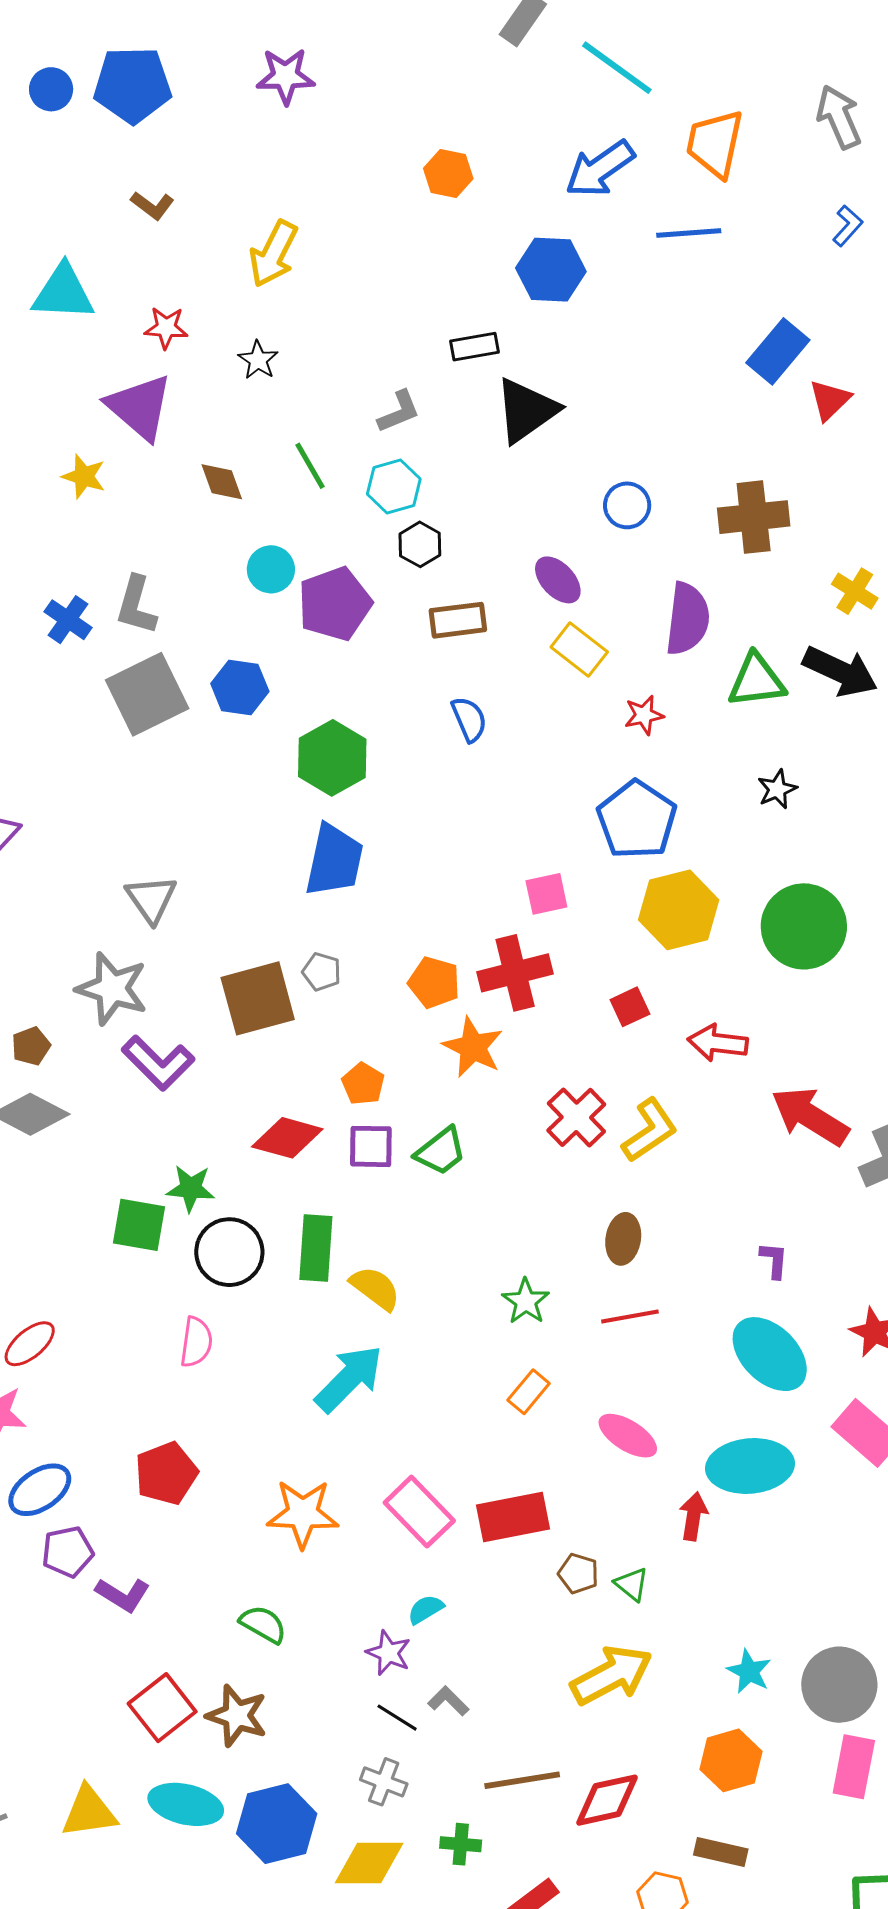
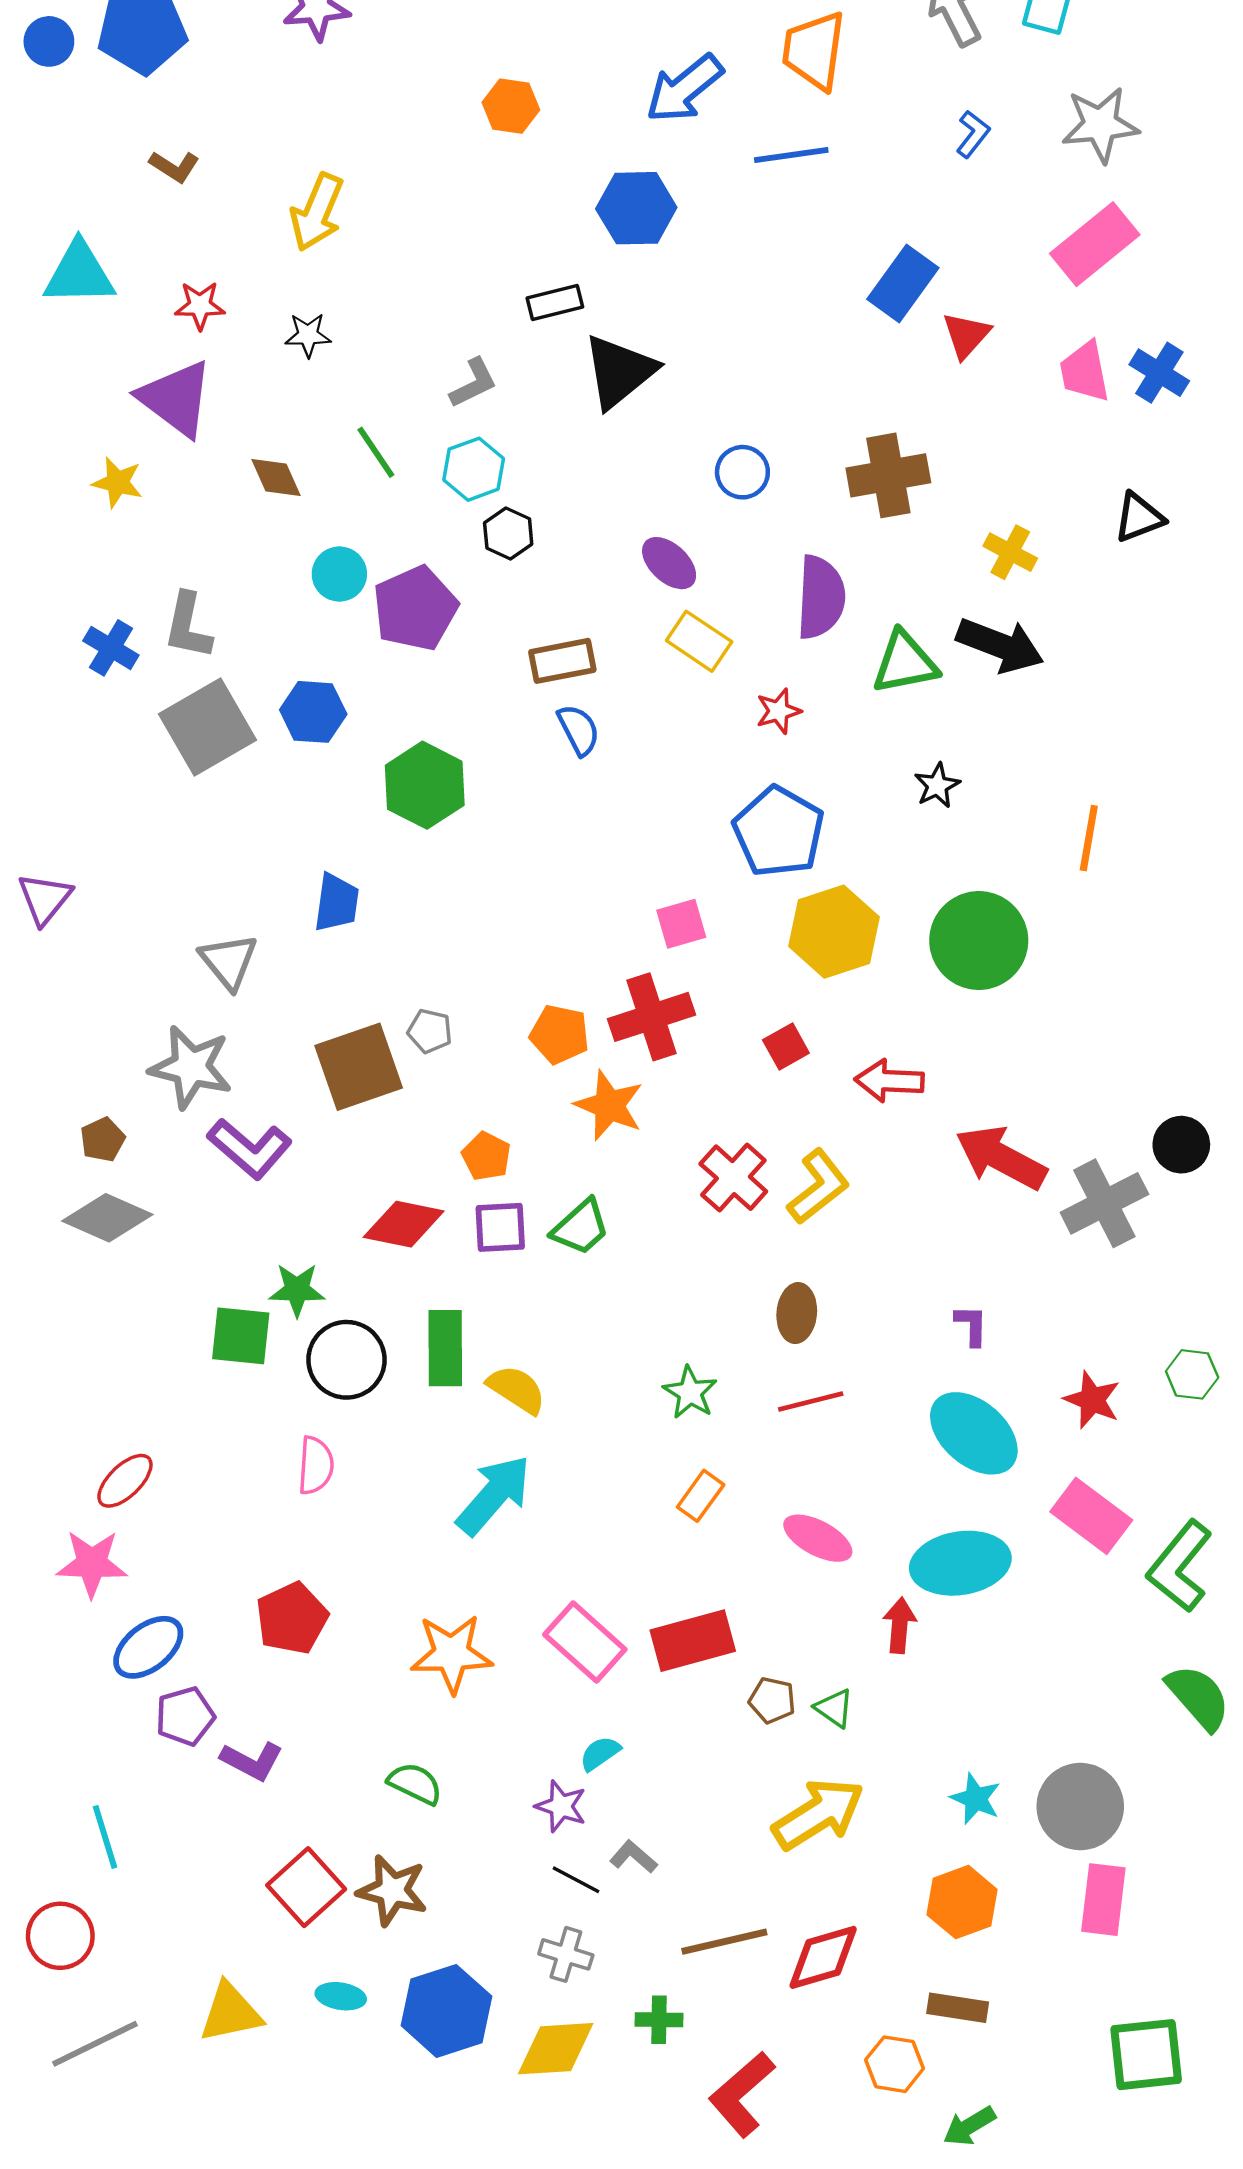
black star: (258, 360) -> (308, 335), turned -30
brown rectangle: (458, 620) -> (562, 661), moved
blue trapezoid: (334, 860) -> (337, 903), moved, size x0.7
cyan ellipse: (186, 1804) -> (341, 1996), size x0.6

